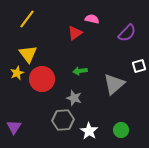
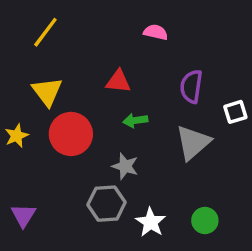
red triangle: (75, 33) -> (118, 81), moved, turned 42
purple semicircle: (127, 33) -> (191, 86), moved, turned 144
yellow star: (17, 73) -> (17, 136), moved

